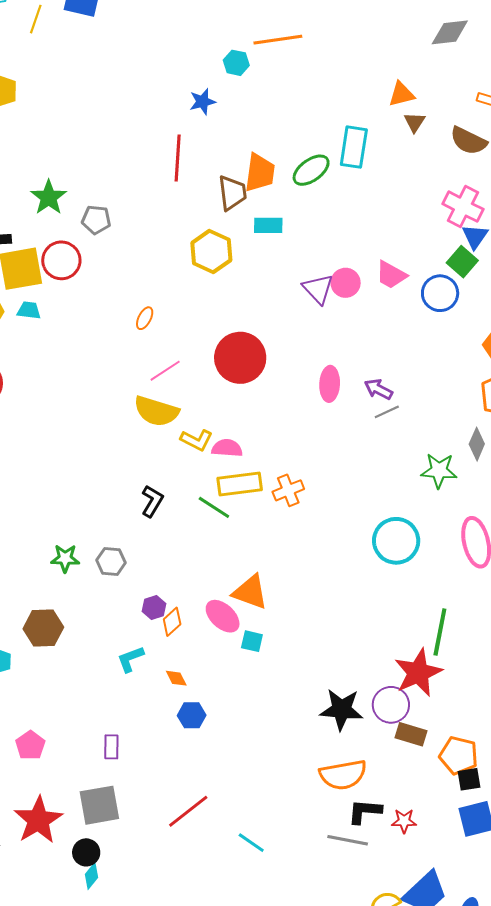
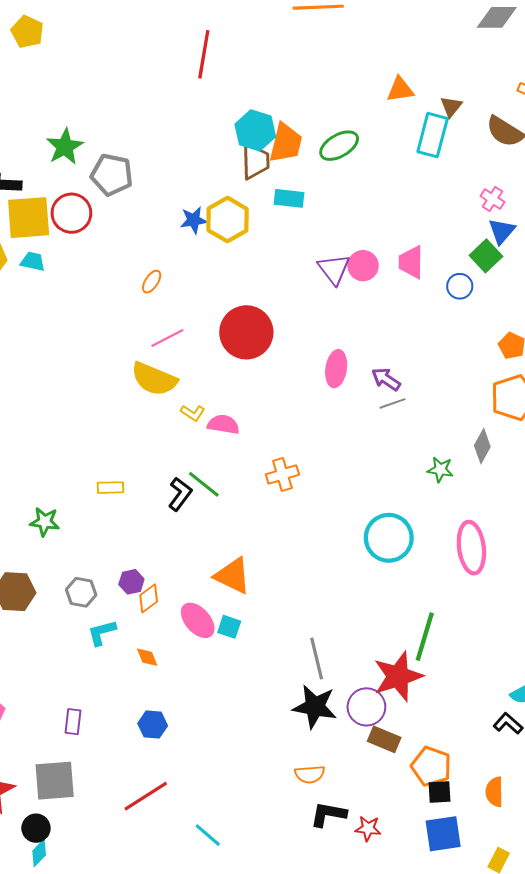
cyan hexagon: (236, 63) -> (255, 130), moved, size x1.5
orange triangle: (401, 94) -> (400, 90), moved
blue star: (203, 102) -> (194, 220), moved
cyan rectangle: (354, 147) -> (433, 135), moved
red line: (178, 158) -> (204, 54), moved
pink cross: (463, 207) -> (492, 199), size x0.6
gray pentagon: (96, 220) -> (112, 175), size x1.4
pink trapezoid: (391, 275) -> (411, 262), turned 56
blue circle: (440, 293) -> (460, 286), size x0.7
yellow L-shape: (196, 440) -> (193, 413), size x0.7
green star: (439, 471) -> (440, 470), size x0.7
yellow rectangle: (240, 484) -> (110, 488), moved, size x0.6
black L-shape: (152, 501) -> (180, 494), moved
gray hexagon: (111, 561) -> (81, 592), moved
pink ellipse: (223, 616) -> (198, 620), moved
blue hexagon: (192, 715) -> (153, 725), moved
orange semicircle: (343, 775) -> (310, 774), size x0.6
gray line: (348, 840) -> (317, 658), moved, turned 60

